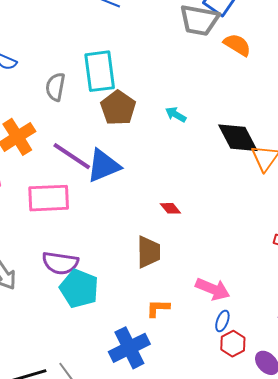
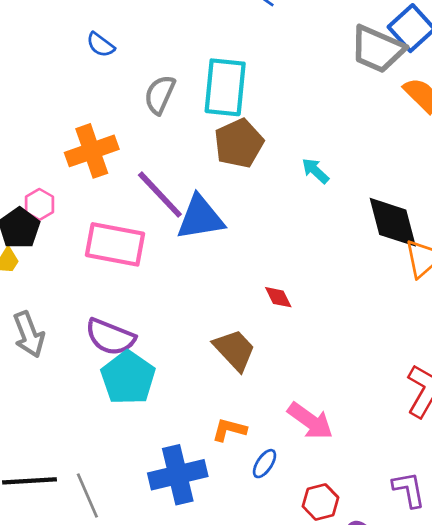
brown trapezoid: (149, 252) -> (234, 350), turned -56
blue ellipse: (222, 321) -> (265, 464), moved

